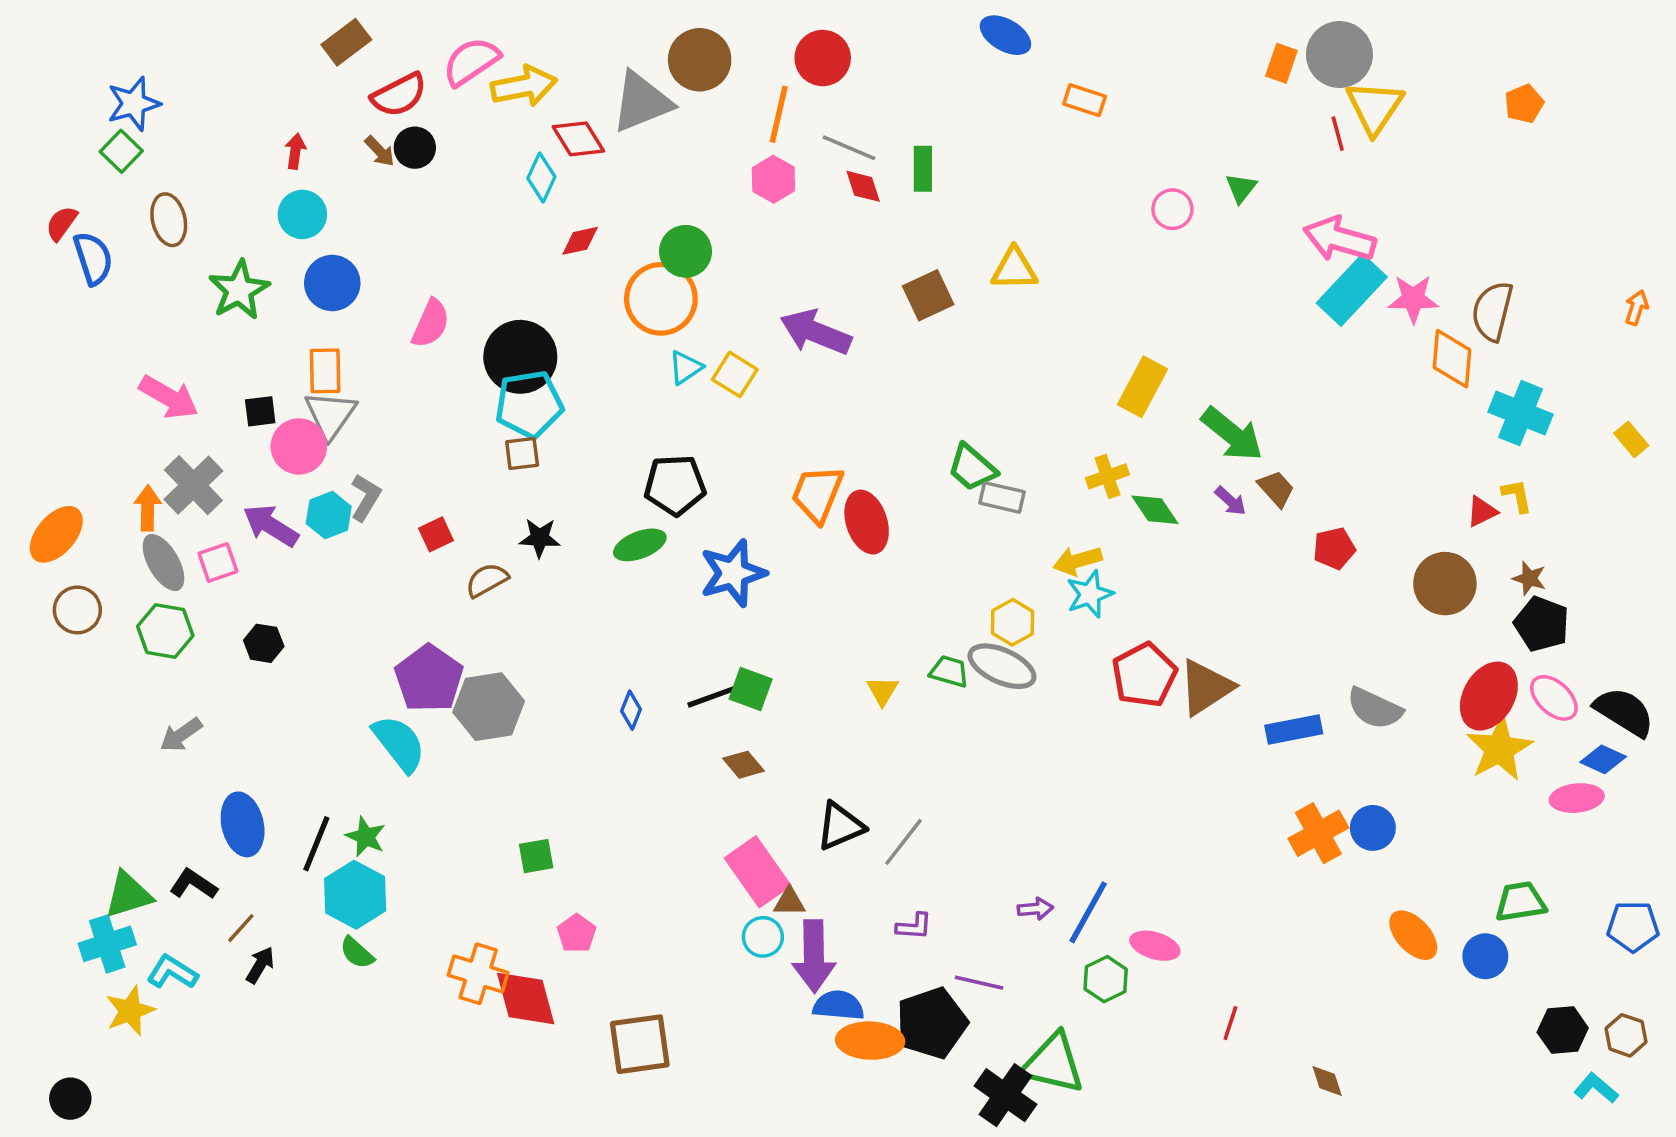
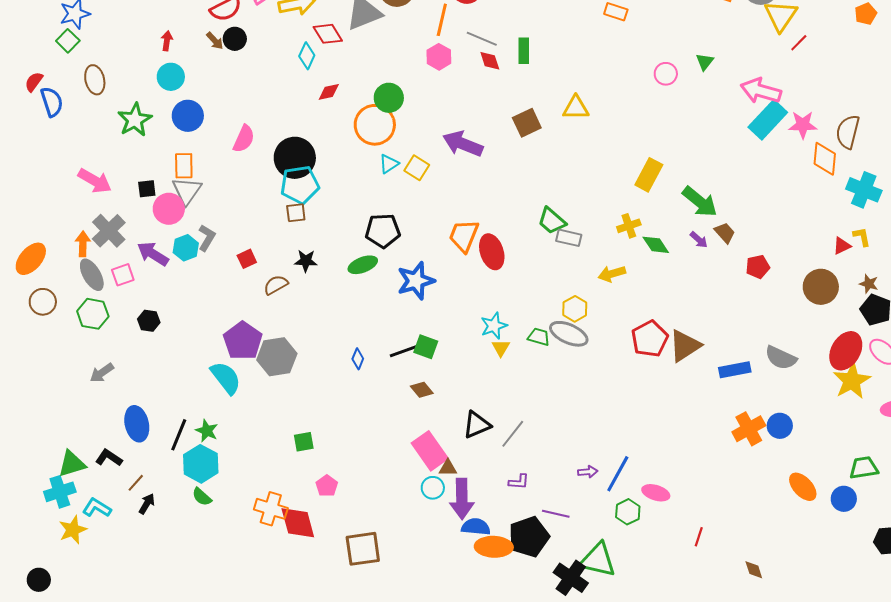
red line: (1338, 134) -> (799, 43), moved, turned 60
cyan star: (1090, 594) -> (494, 326), moved

